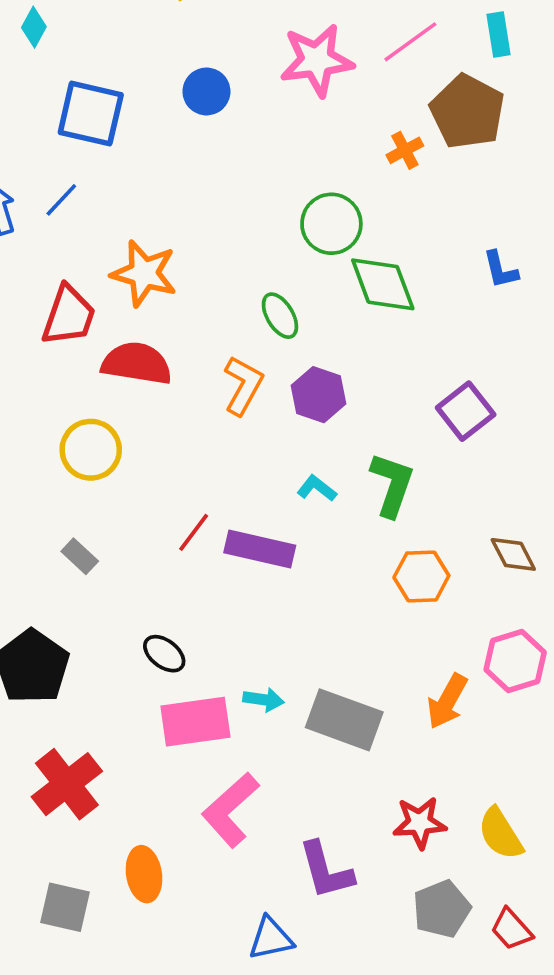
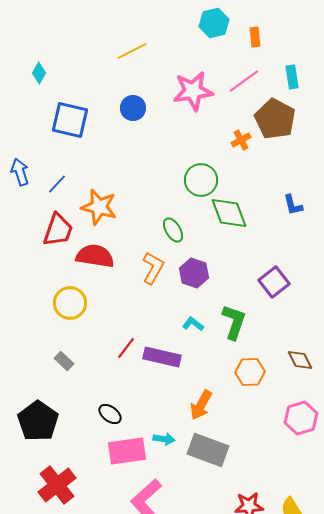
blue line: (61, 200) -> (57, 184), moved
orange arrow: (447, 701) -> (201, 405), moved

